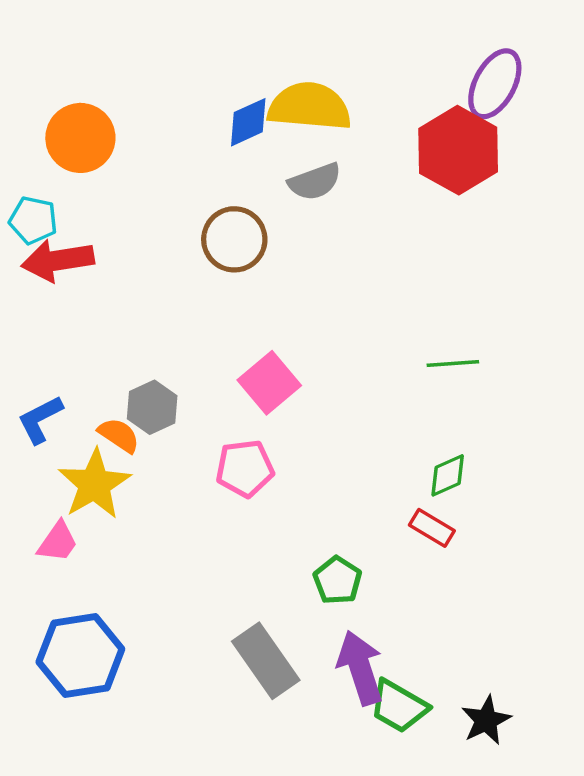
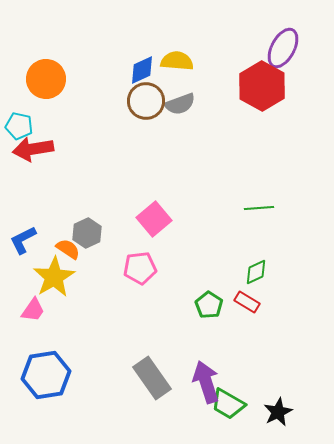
yellow semicircle: (309, 106) -> (177, 61), size x0.7
brown circle: (234, 239) -> (146, 101), moved
green pentagon: (337, 580) -> (209, 305), moved

